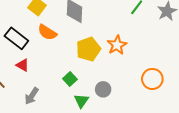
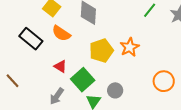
red triangle: (23, 65) -> (60, 66), moved
green square: (70, 79) -> (83, 80), size x1.6
gray arrow: (32, 96) -> (57, 96), moved

